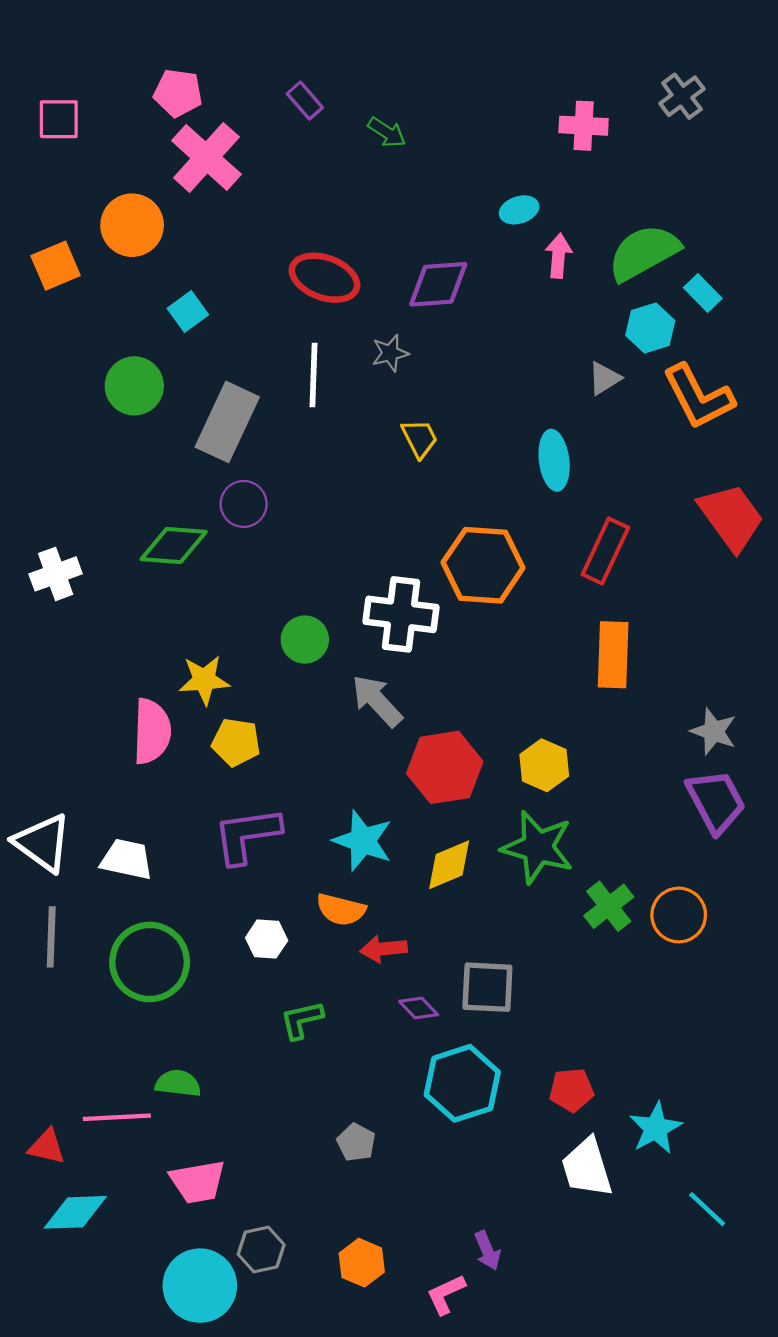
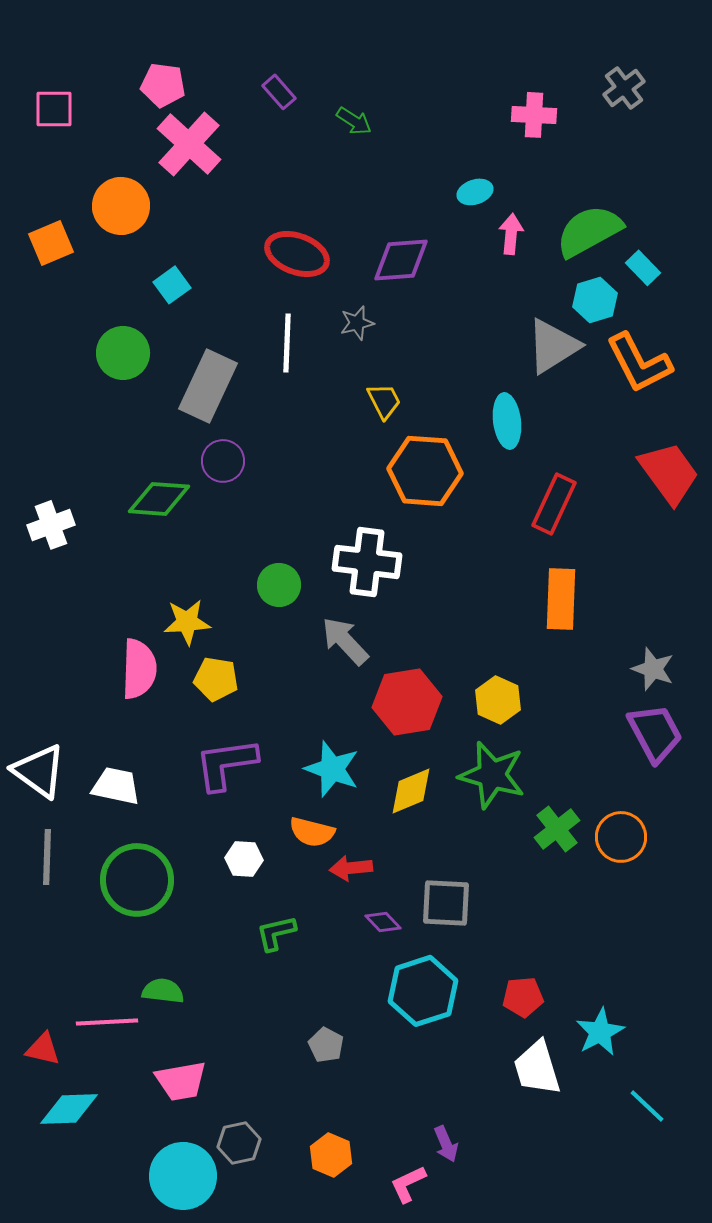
gray triangle: (604, 378) -> (553, 346), size x1.8
orange hexagon: (483, 565) -> (425, 471), moved

